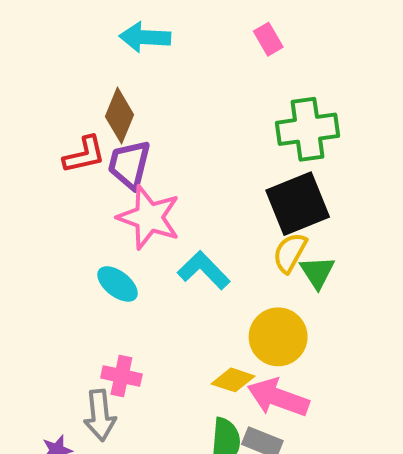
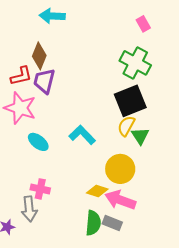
pink rectangle: (268, 39) -> (143, 24), moved
green cross: (307, 129) -> (135, 63), turned 36
pink star: (149, 217) -> (20, 108), moved

